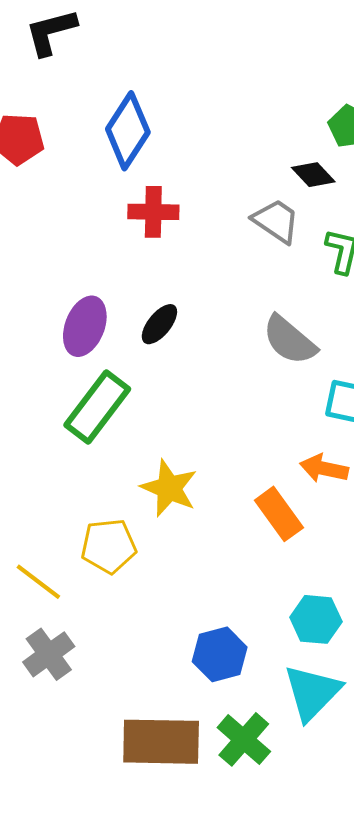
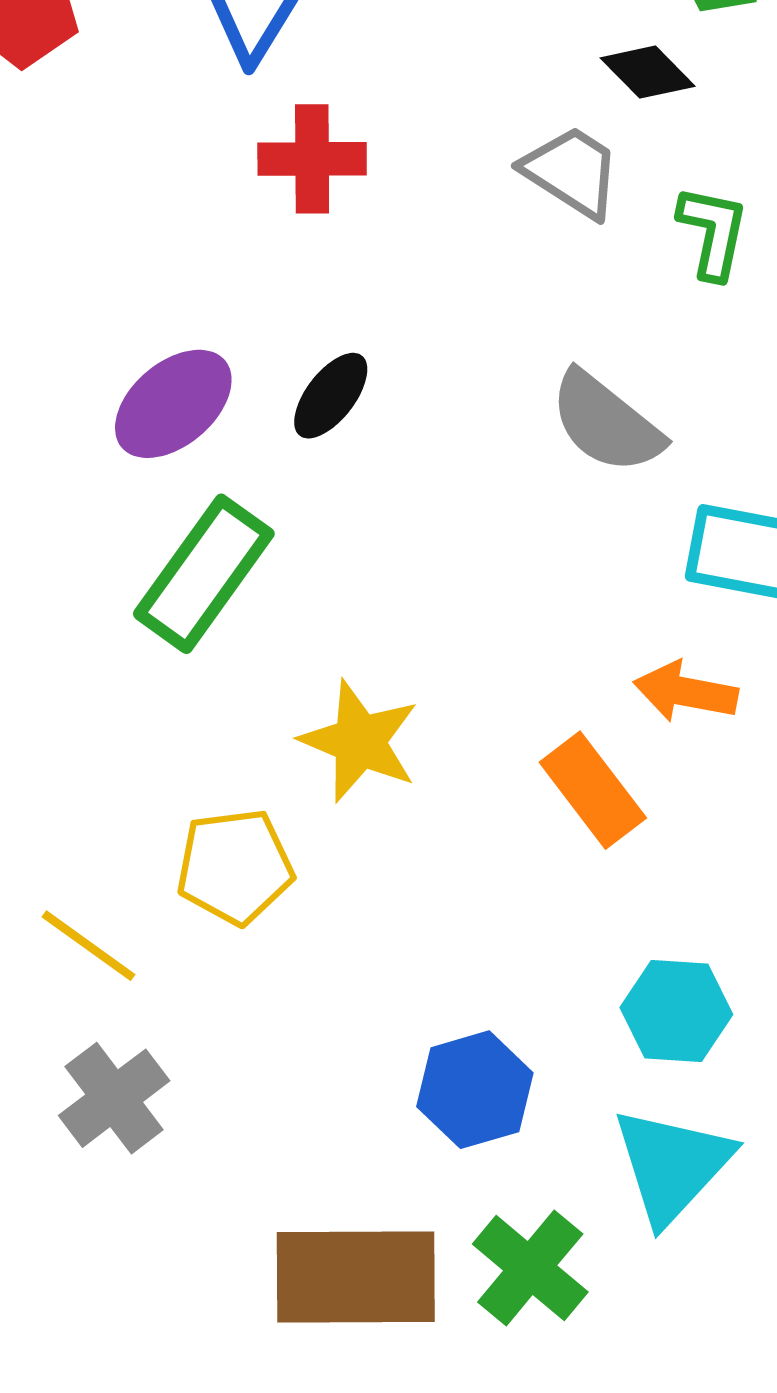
purple ellipse: (85, 326) -> (173, 404), turned 30

